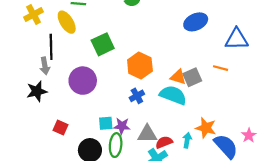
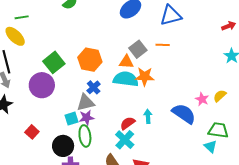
green square: (103, 44) -> (54, 62), moved
gray square: (192, 77) -> (138, 49), moved
red square: (61, 128) -> (32, 132), turned 32
orange star: (206, 128) -> (145, 77), moved
gray triangle: (147, 134) -> (85, 103), moved

